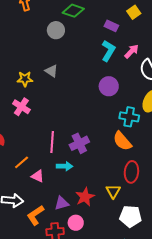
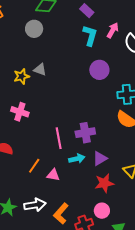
purple rectangle: (111, 26) -> (87, 11), turned 32
yellow star: (25, 79) -> (22, 76), moved
purple cross: (79, 143) -> (85, 133), turned 30
red star: (85, 197) -> (104, 183), turned 30
purple triangle: (62, 203) -> (100, 158), moved

